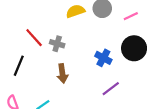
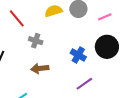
red line: (34, 38) -> (17, 18), moved
brown arrow: (62, 74) -> (40, 69), turned 90

